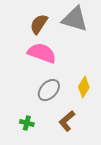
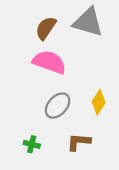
brown L-shape: (67, 121) -> (79, 142), turned 45

